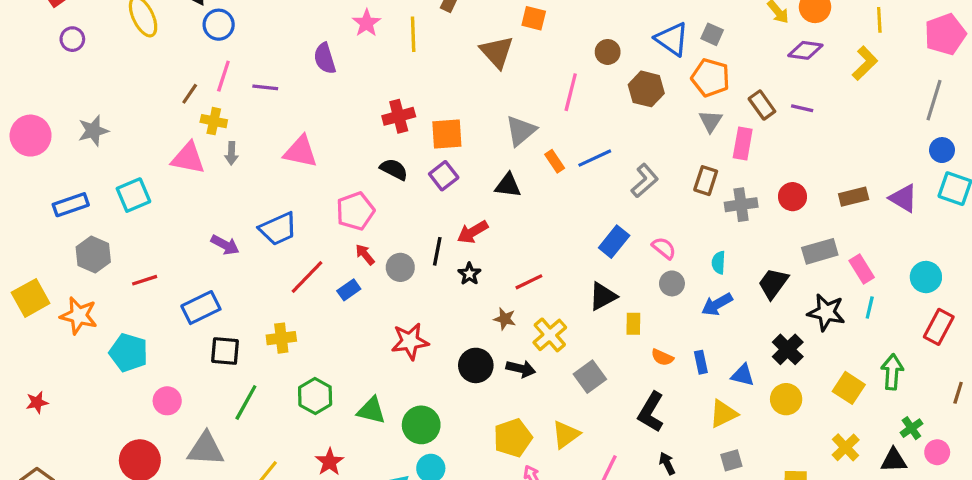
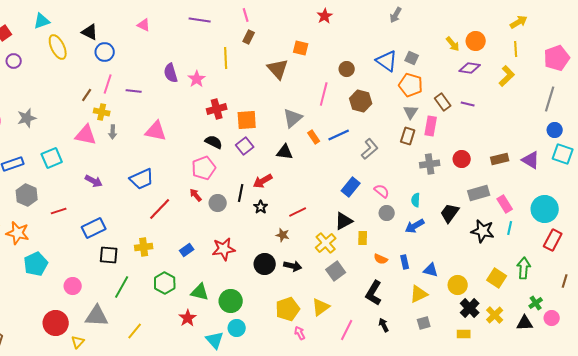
pink star: (367, 23) -> (197, 79), moved
brown hexagon: (646, 89) -> (361, 101), moved
brown rectangle: (706, 181) -> (408, 136), moved
pink pentagon: (355, 211) -> (204, 168), moved
purple arrow: (225, 245) -> (94, 181), moved
cyan circle: (926, 277) -> (545, 209), size x1.4
blue rectangle: (349, 290) -> (187, 250), moved
yellow cross: (550, 335) -> (326, 243), moved
black cross: (788, 349) -> (470, 308), moved
cyan pentagon: (129, 353) -> (36, 264), moved, turned 30
red star: (330, 462) -> (188, 318), moved

